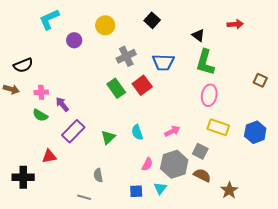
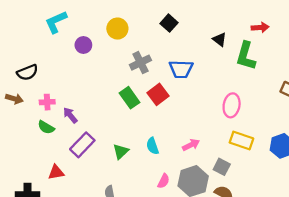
green L-shape: (205, 62) -> (246, 56), moved

